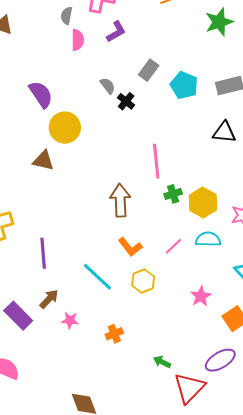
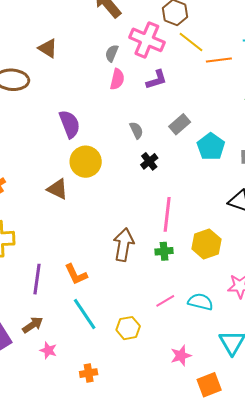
black cross: (126, 101) -> (149, 161), moved
green cross: (173, 194) -> (164, 251), moved
yellow hexagon: (203, 202) -> (206, 244), moved
orange L-shape: (130, 247) -> (76, 274), moved

